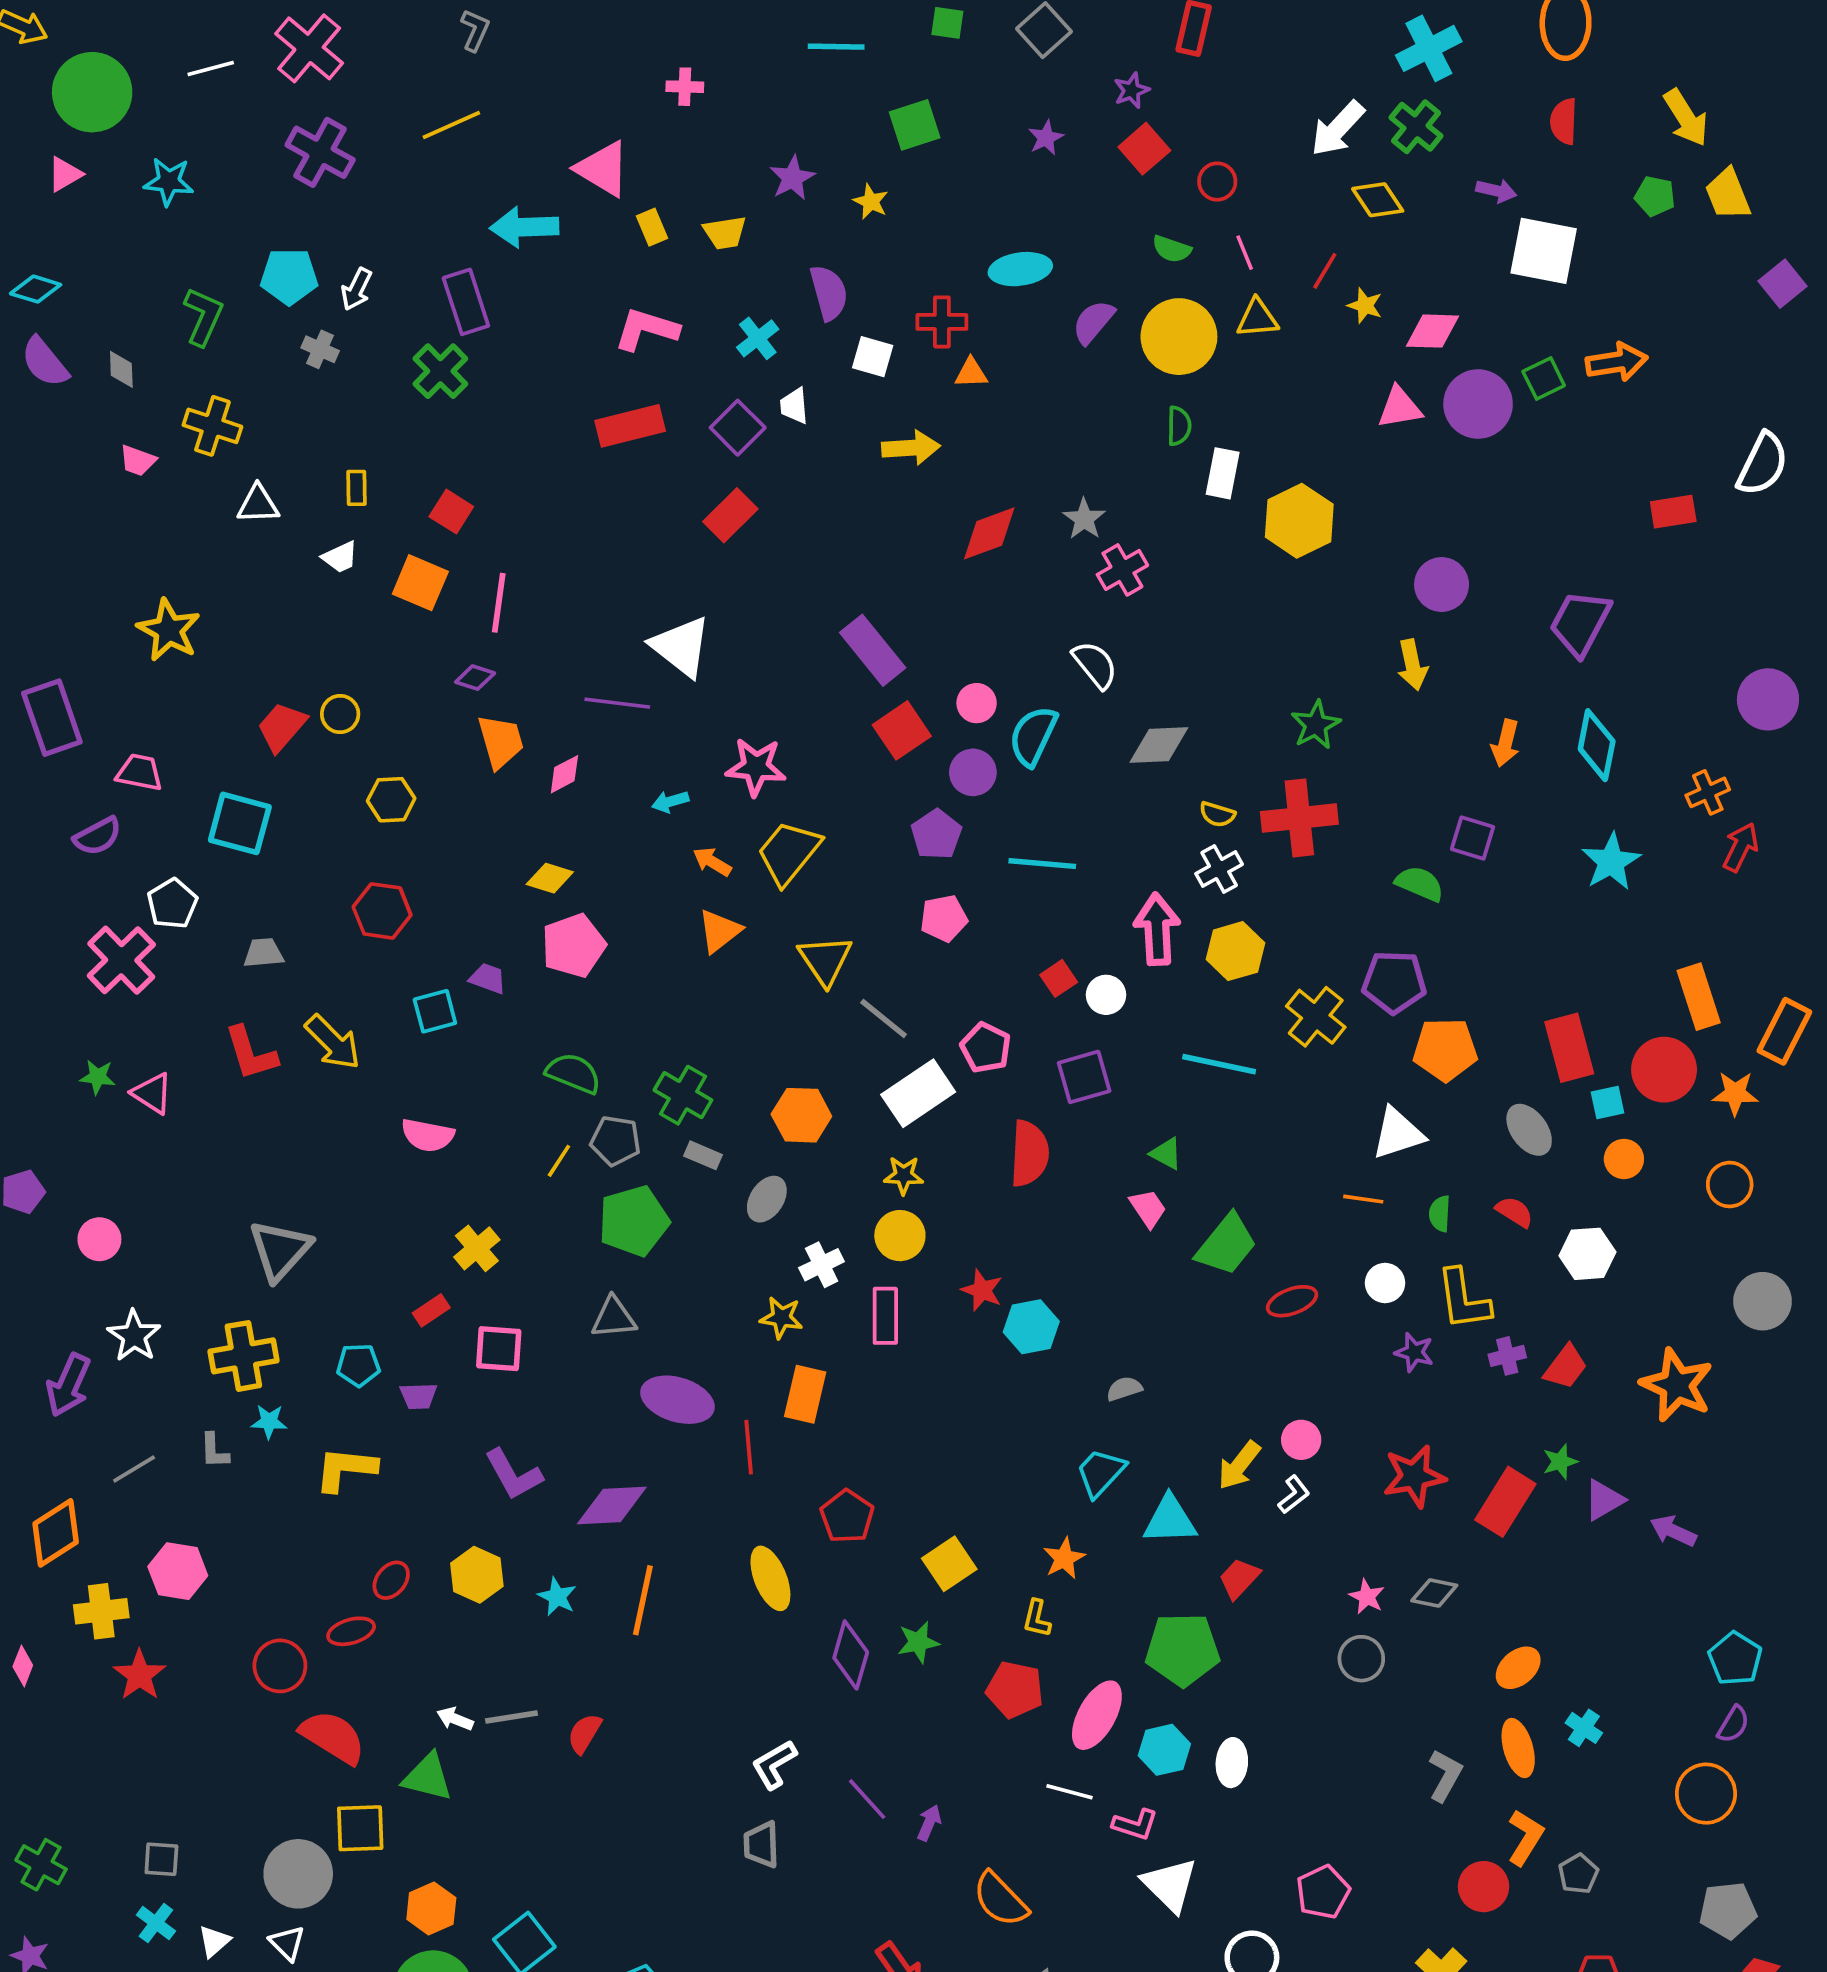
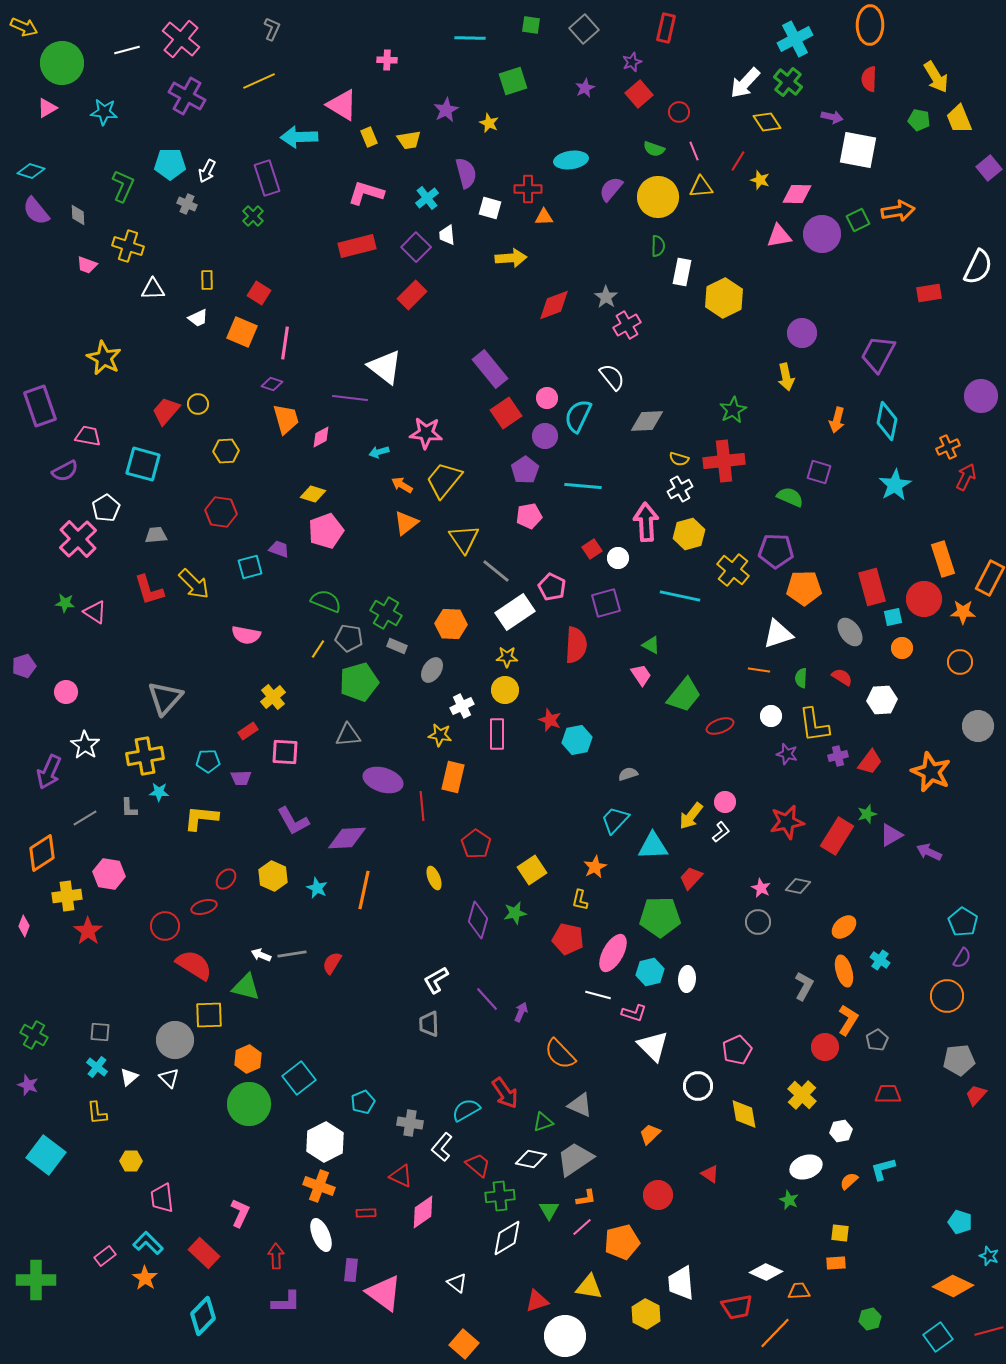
green cross: (440, 371) -> (253, 216), size x0.7
yellow ellipse: (770, 1578) -> (434, 878), size x0.7

